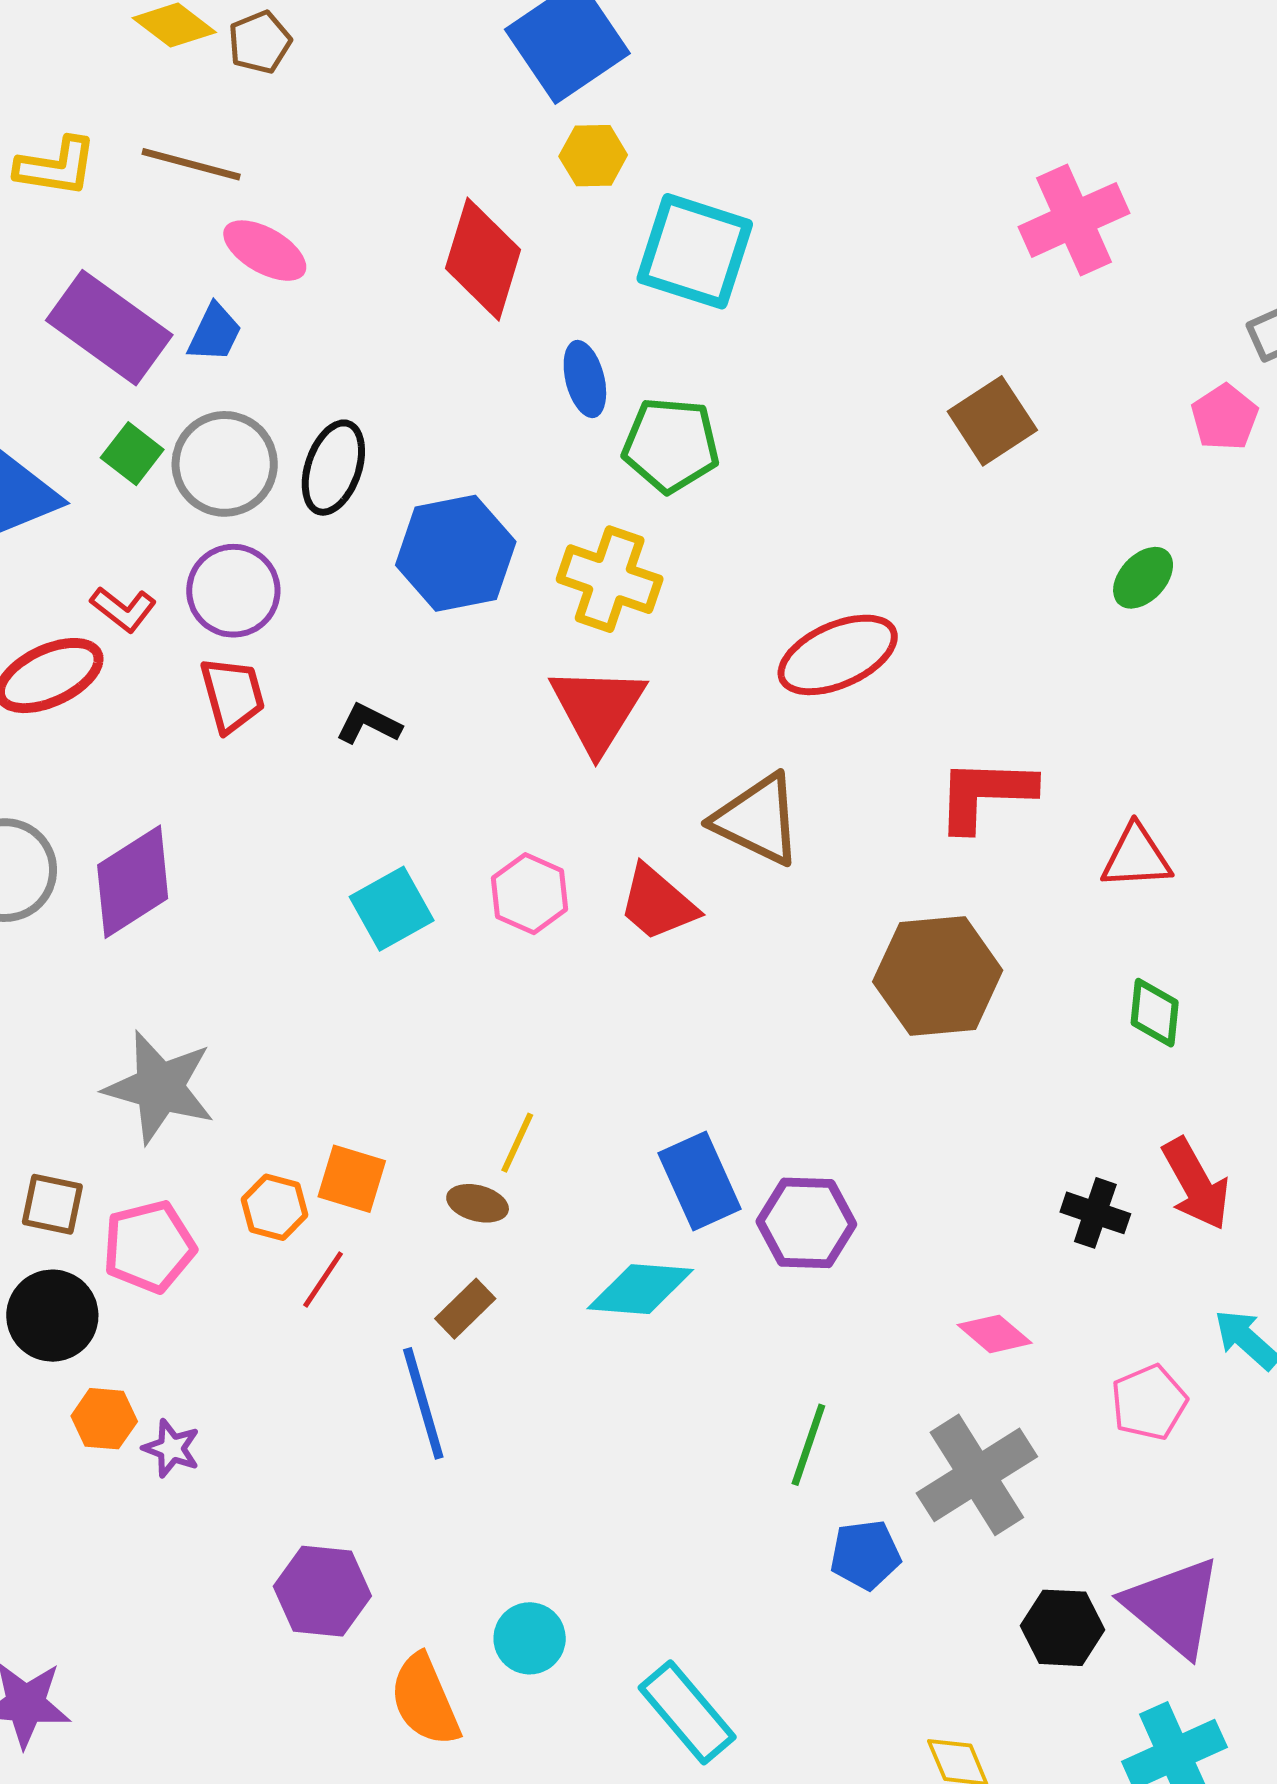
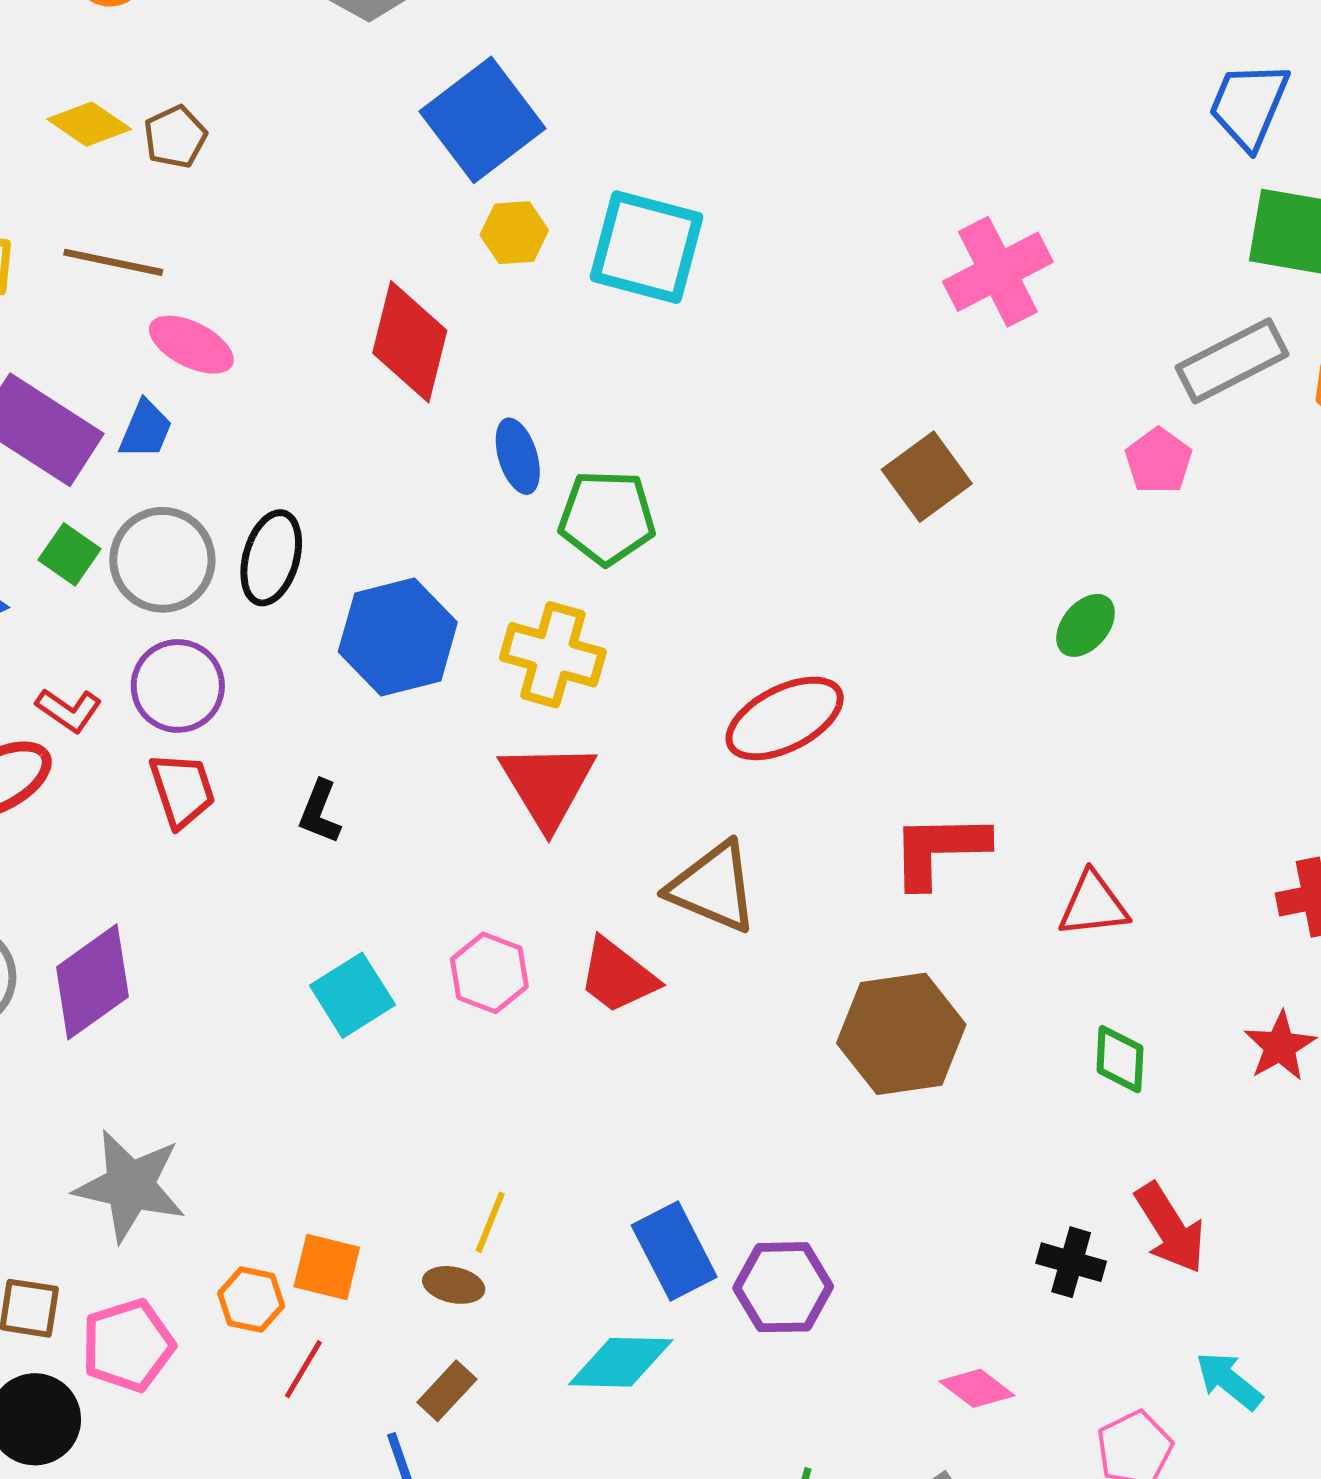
cyan square: (695, 251) -> (647, 247), moved
black L-shape: (369, 724) -> (320, 812), turned -92

